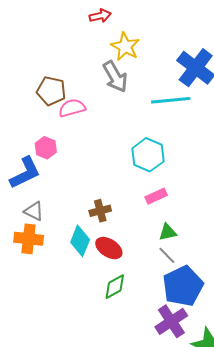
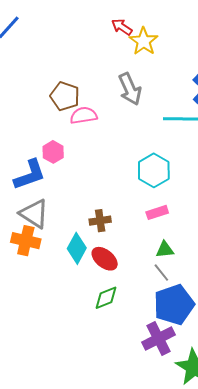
red arrow: (100, 16) -> (122, 27), turned -140
yellow star: (125, 46) -> (144, 41), moved
gray triangle: (34, 211) -> (34, 214), size x1.5

